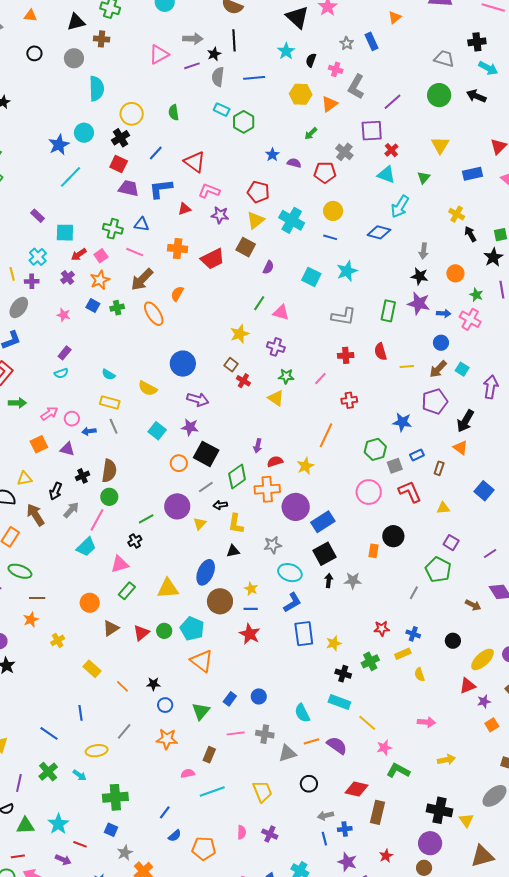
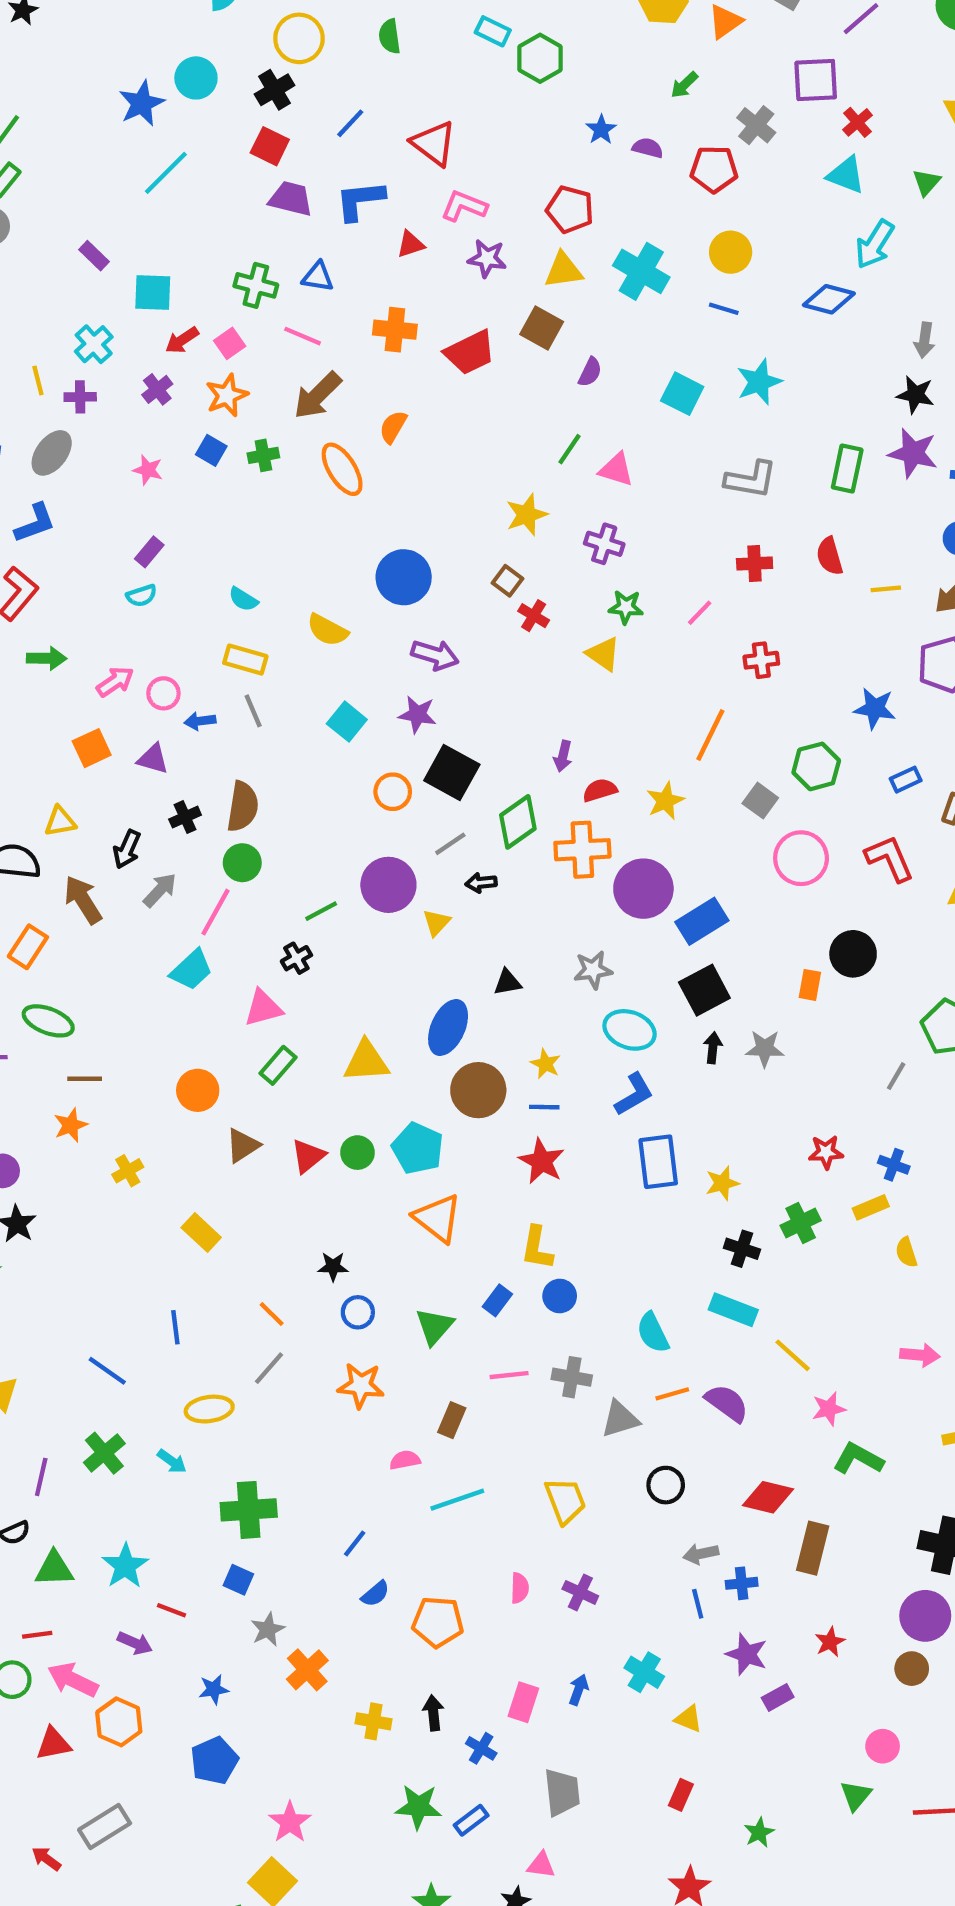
yellow triangle: (256, 220) -> (563, 270), turned 30
gray square: (395, 466) -> (760, 801), moved, turned -35
yellow L-shape: (236, 524) -> (537, 1248), moved
orange line: (123, 686) -> (272, 1314), moved

